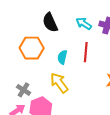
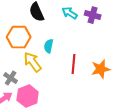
red line: (86, 52) -> (74, 64), moved
yellow arrow: (59, 83) -> (33, 62), moved

